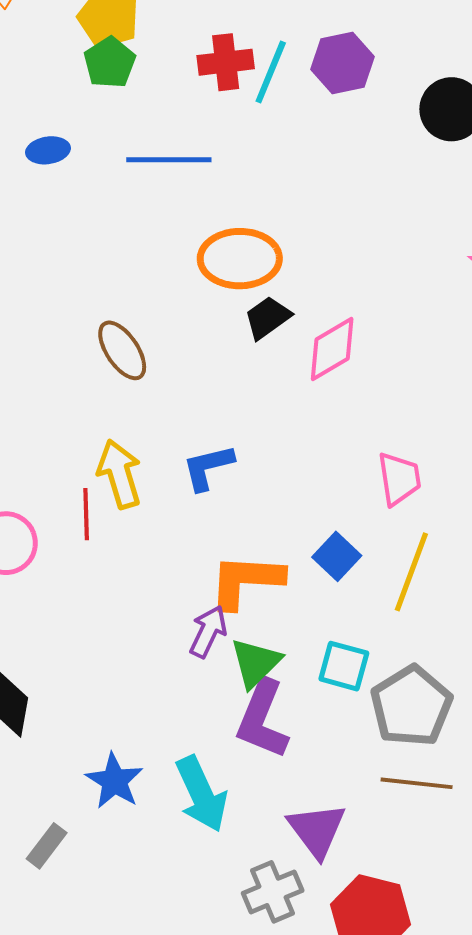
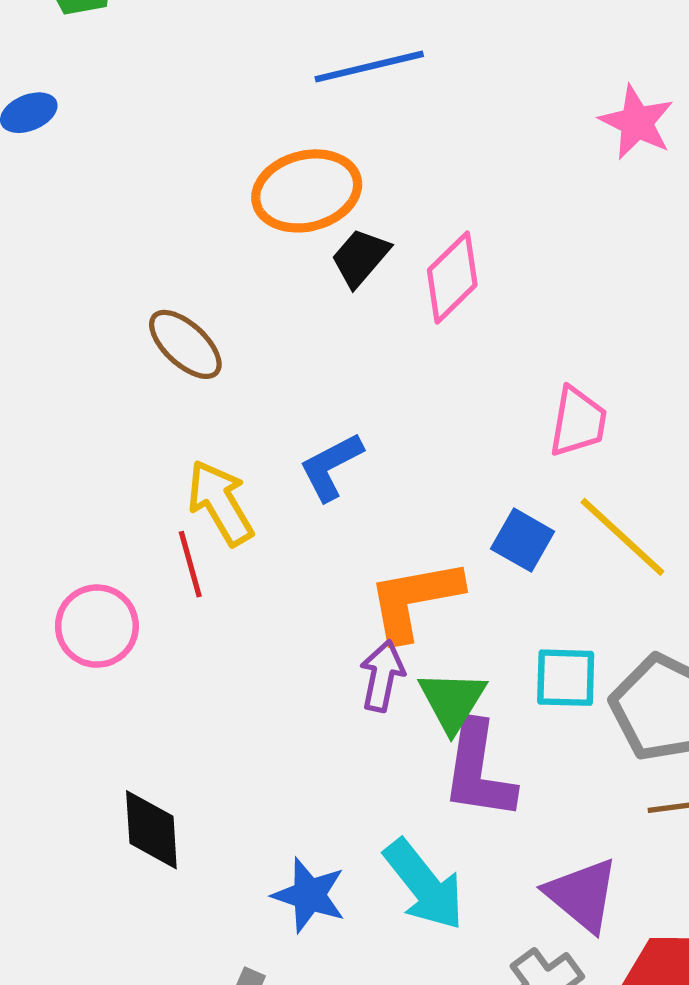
blue line: (169, 160) -> (369, 67), moved
pink trapezoid: (399, 479) -> (578, 422), turned 32
yellow line: (411, 572) -> (622, 537), turned -54

